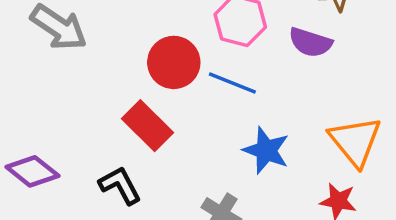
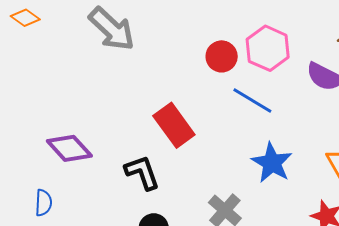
red circle: (174, 62) -> (222, 56), moved, size x0.7

